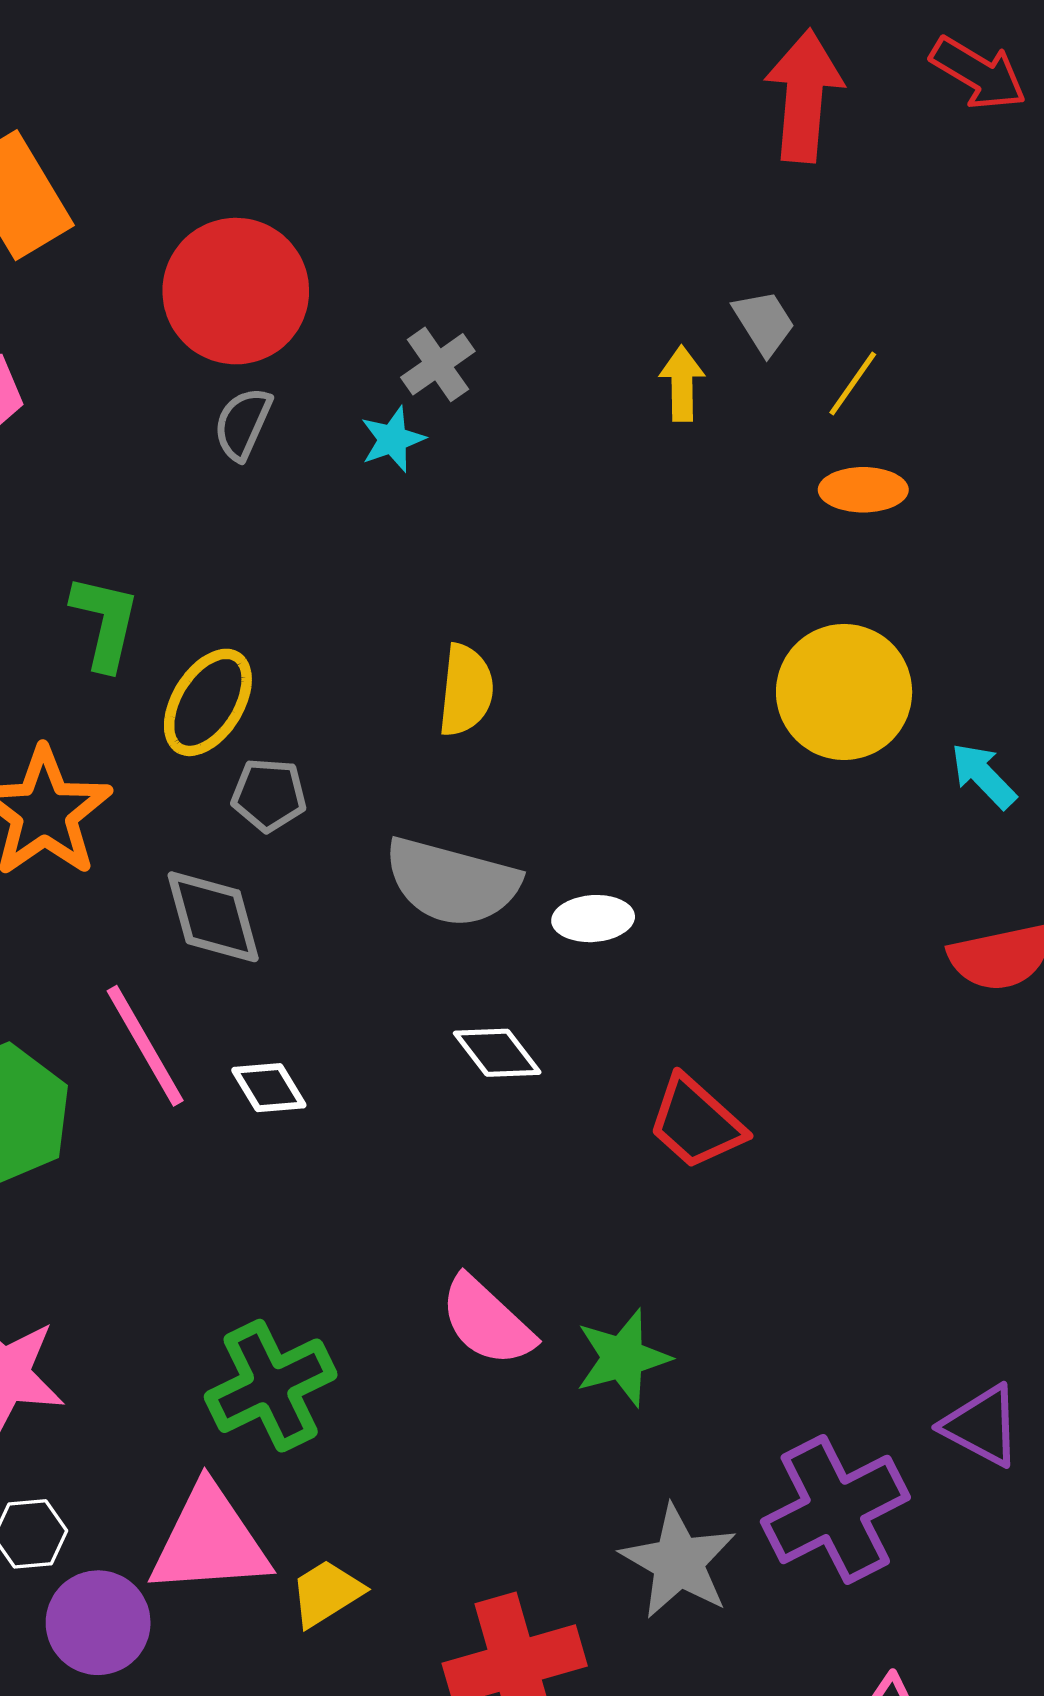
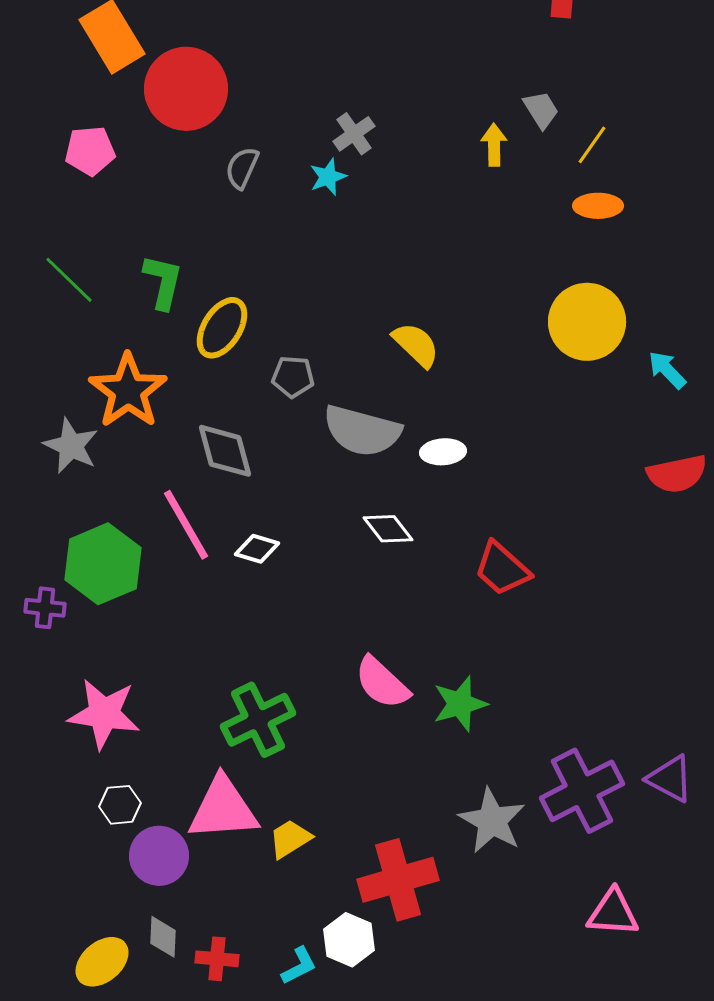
red circle: (236, 291) -> (186, 89), moved
yellow semicircle: (466, 690) -> (416, 345), moved, turned -52
gray pentagon: (269, 795) -> (293, 377), moved
white diamond: (269, 1088) -> (257, 549), turned -42
purple triangle: (982, 1426) -> (670, 779), moved

